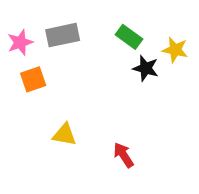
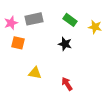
black star: (146, 68) -> (65, 44), moved
orange square: (33, 79) -> (18, 43), turned 32

